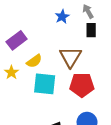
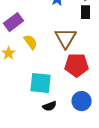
yellow semicircle: (34, 61) -> (31, 42), turned -91
cyan square: (45, 84) -> (41, 83), moved

